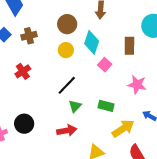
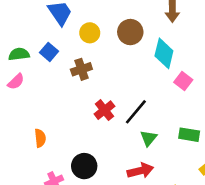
brown cross: (29, 36) -> (81, 69), moved
yellow circle: (66, 50) -> (90, 33), moved
red cross: (23, 71) -> (104, 110), moved

